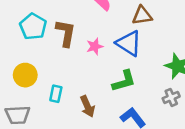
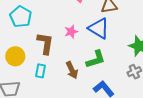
brown L-shape: (66, 33) -> (45, 43), moved
brown arrow: (87, 106) -> (72, 70), moved

